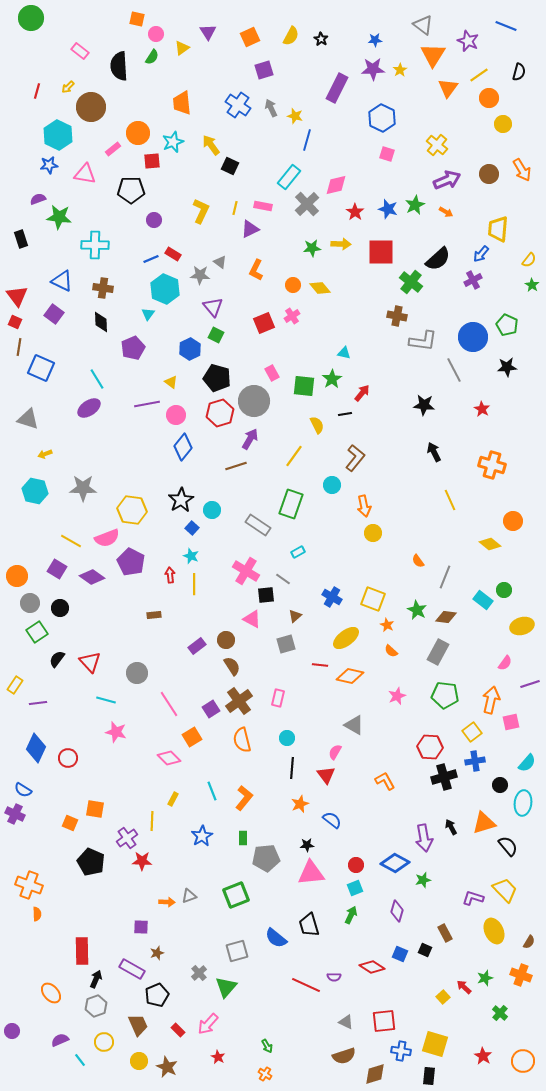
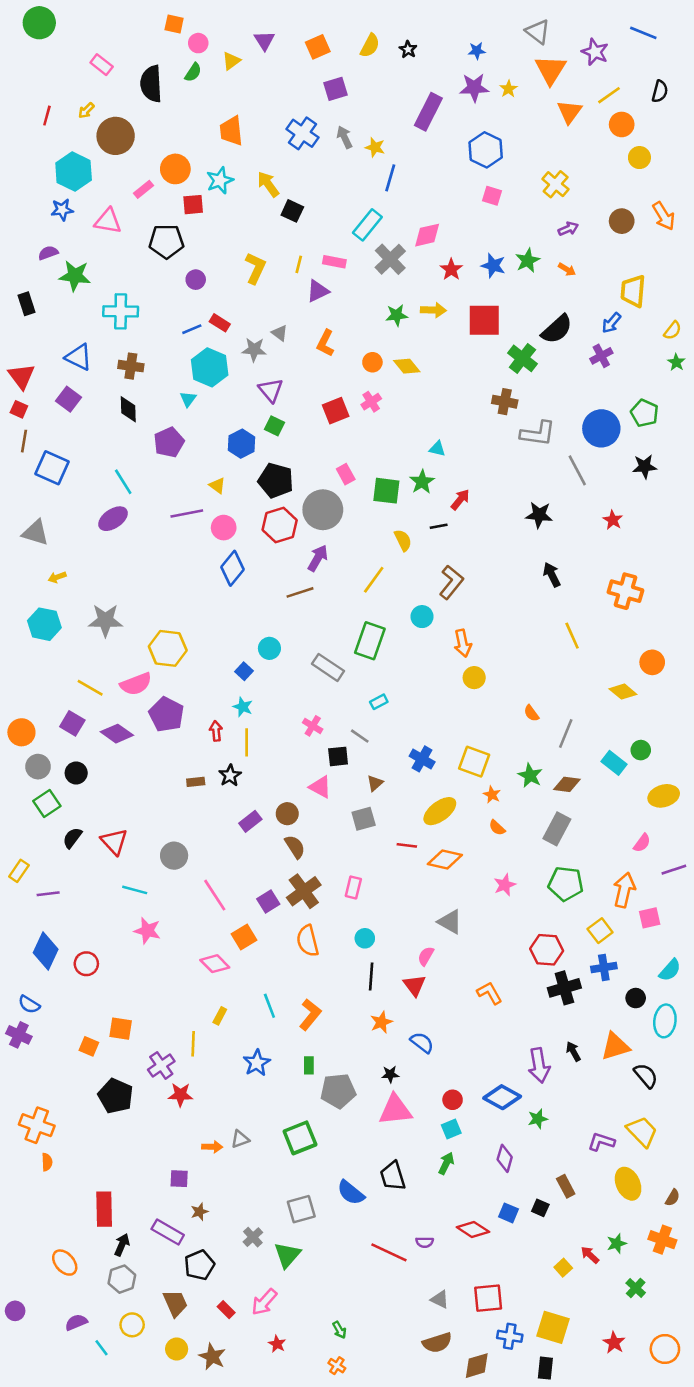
purple arrow: (447, 180) -> (568, 229), size x0.6
black star: (181, 500) -> (230, 776), moved, size x0.7
pink cross: (246, 571) -> (313, 726), size x0.6

